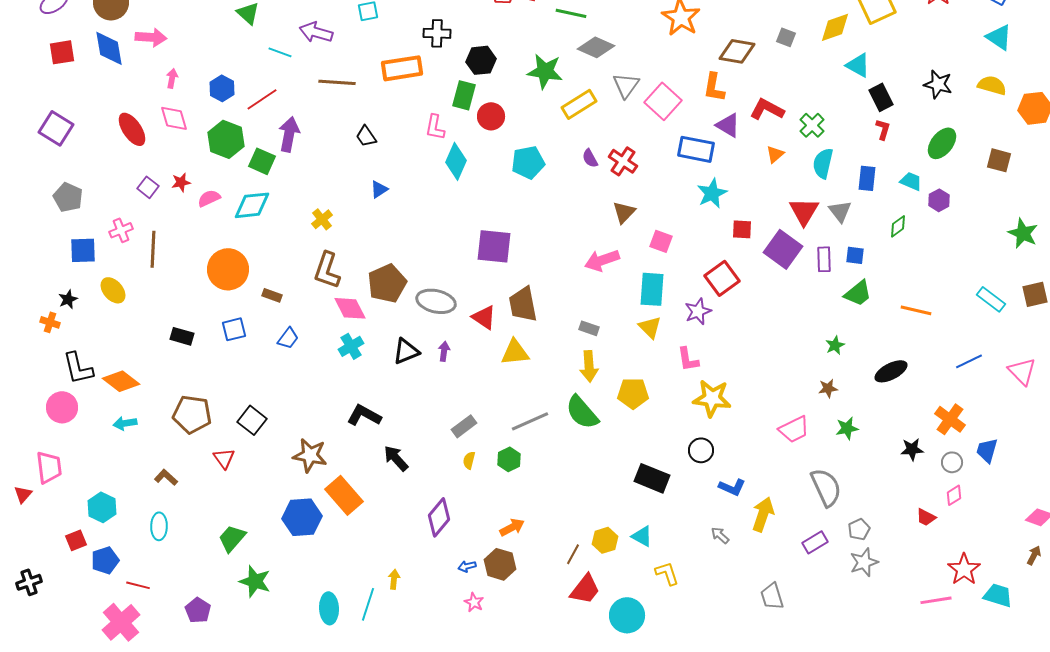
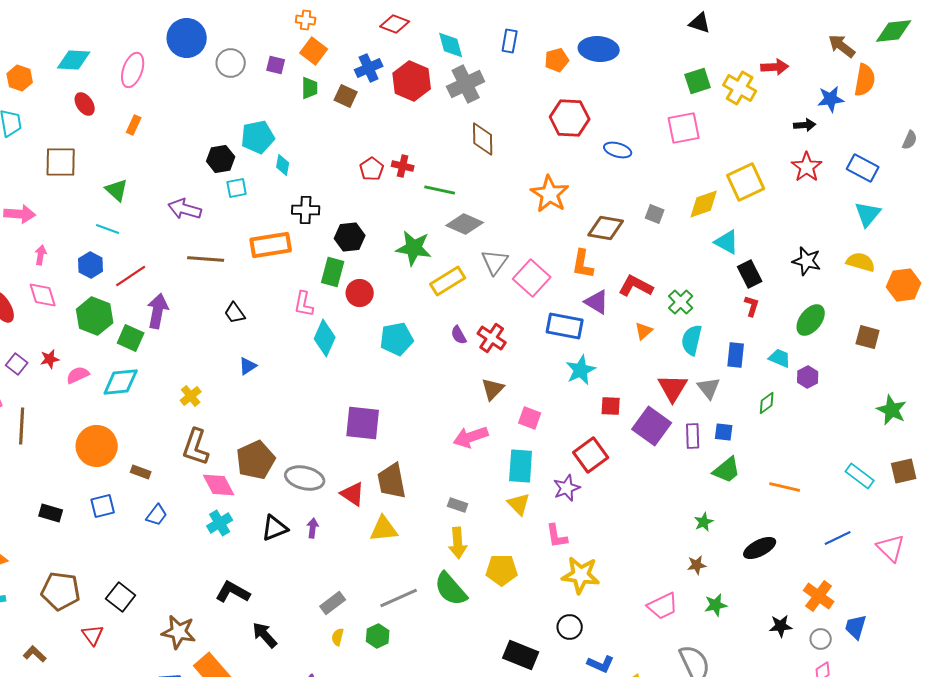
cyan triangle: (999, 37) -> (868, 214), turned 36
cyan line: (280, 52) -> (108, 229), moved

